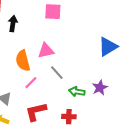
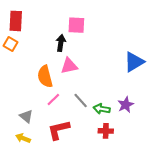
black arrow: (13, 24) -> (61, 43), moved
gray line: (57, 73) -> (81, 101), moved
red cross: (69, 117) -> (106, 131), moved

